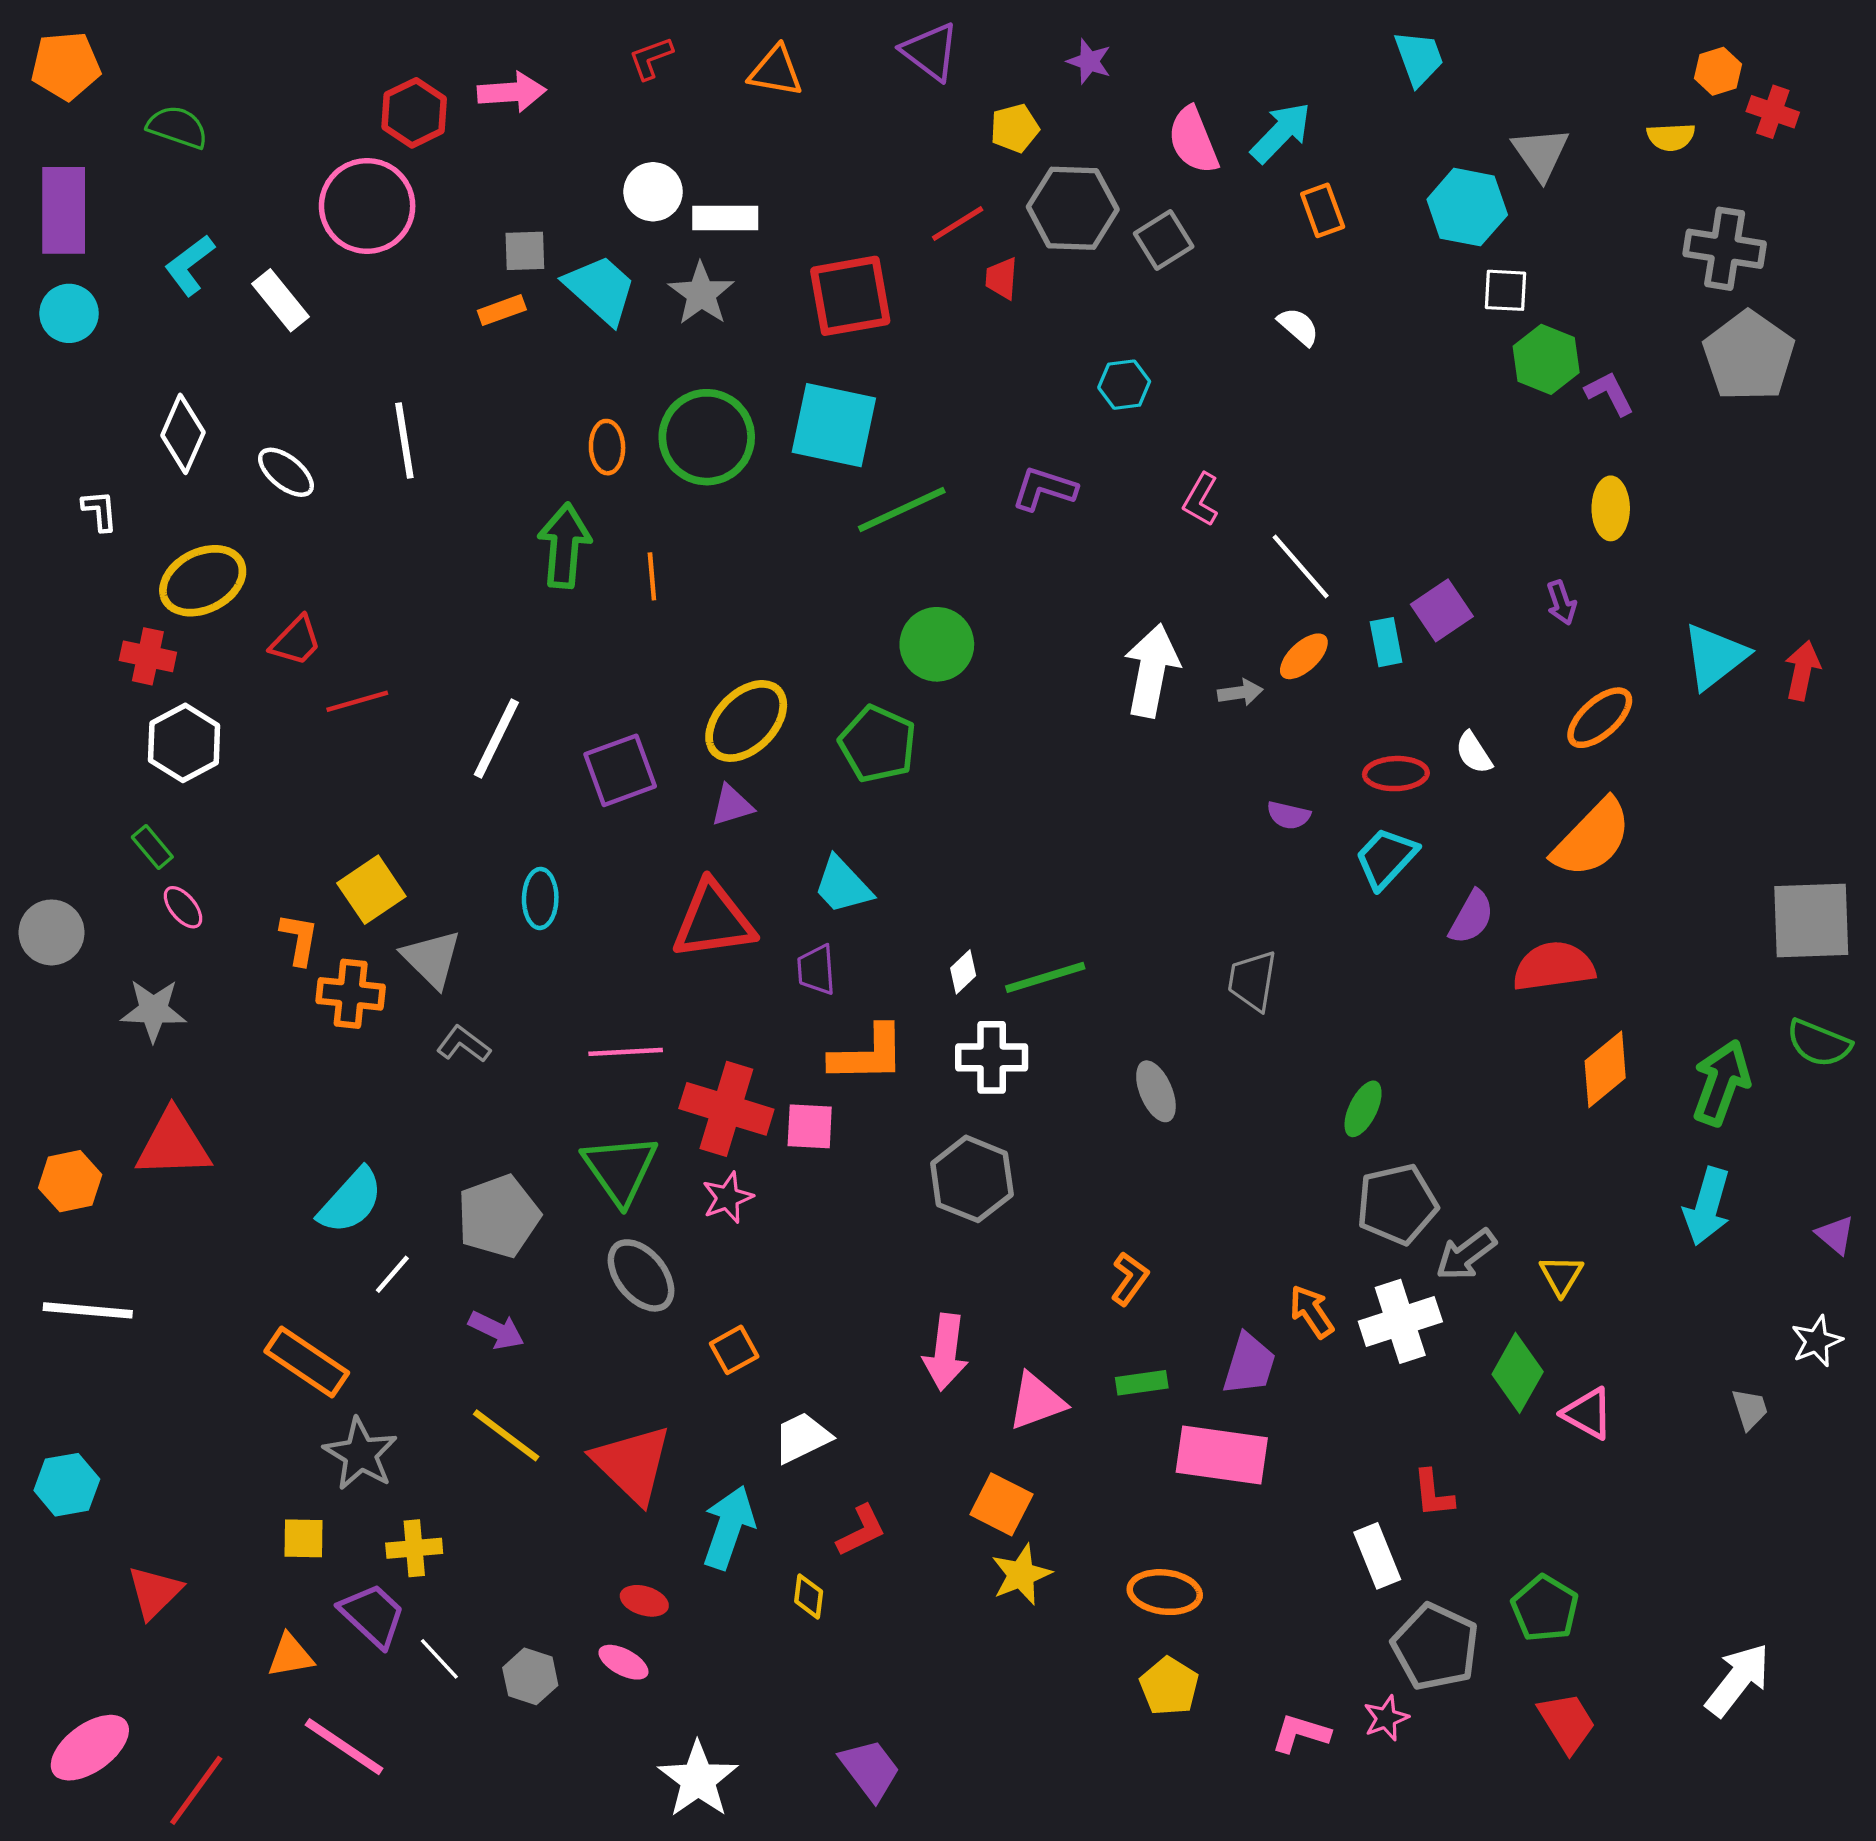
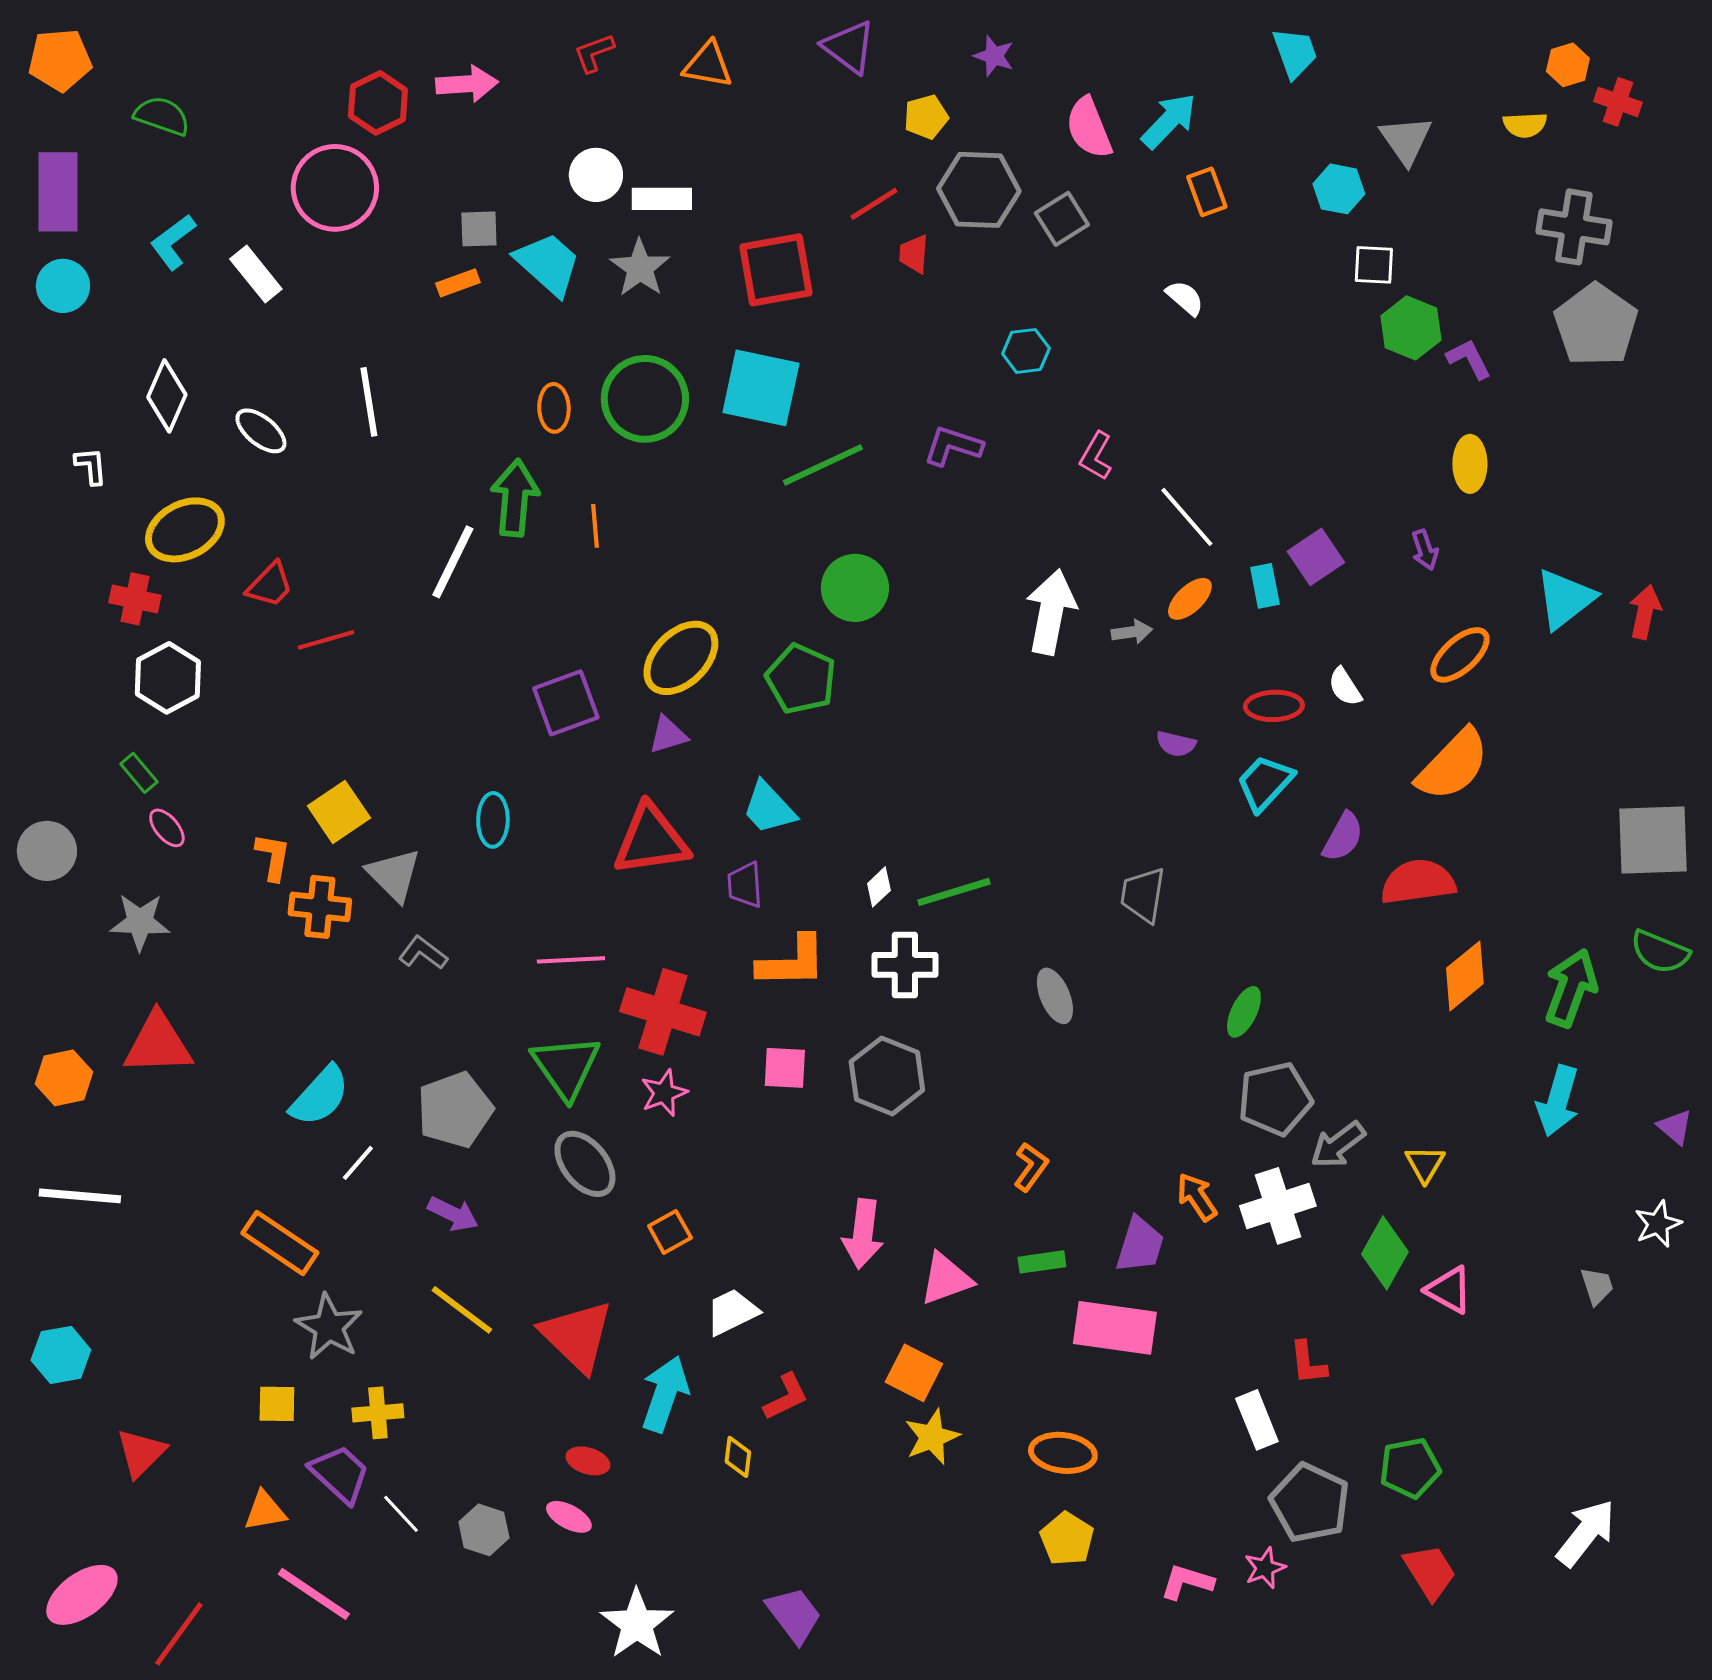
cyan hexagon: (1467, 207) -> (1339, 189), size x0.7
white line: (496, 739) -> (453, 562), moved
pink square: (810, 1126) -> (785, 1068), moved
green pentagon: (1545, 1608) -> (1410, 1468), turned 30

